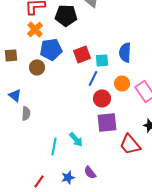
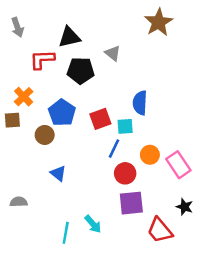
orange cross: (35, 29) -> (24, 97), moved
blue pentagon: (51, 49) -> (62, 113), turned -30
blue semicircle: (125, 52) -> (140, 103), moved
blue triangle: (15, 95) -> (58, 173), moved
gray semicircle: (26, 113) -> (19, 202), moved, turned -96

